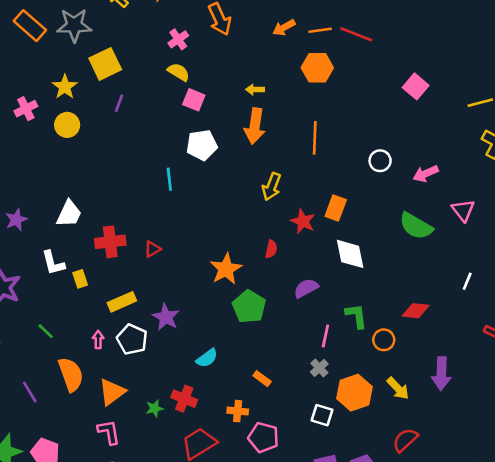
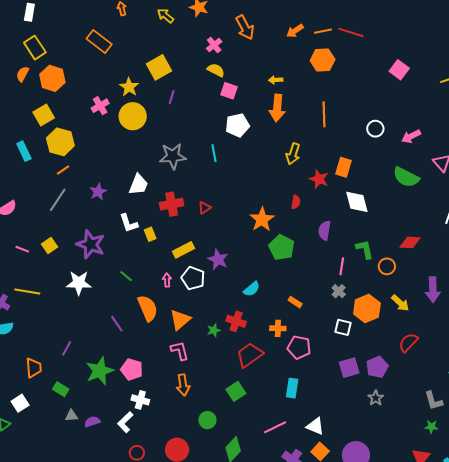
gray star: (74, 25) -> (173, 156), moved
yellow circle: (67, 125) -> (133, 116), size x1.4
purple semicircle: (306, 288) -> (325, 230), turned -48

